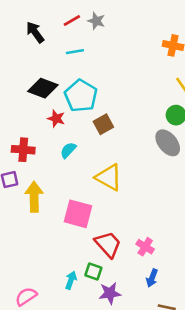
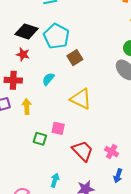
red star: (56, 119) -> (23, 54), moved
yellow arrow: (34, 197) -> (27, 106), moved, size x0.7
pink square: (78, 214) -> (58, 128), size x0.6
green square: (93, 271) -> (40, 139), moved

